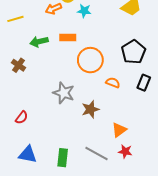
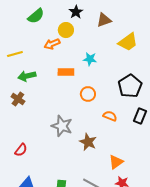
cyan star: (84, 11) -> (90, 59), moved
green arrow: (39, 42) -> (27, 76), moved
orange circle: (90, 60) -> (88, 94), size x0.6
brown star: (90, 109) -> (88, 142), turned -30

